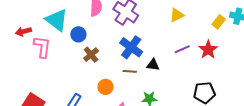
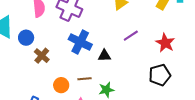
red star: (208, 50) -> (165, 43), moved
brown line: (130, 71) -> (85, 79), moved

